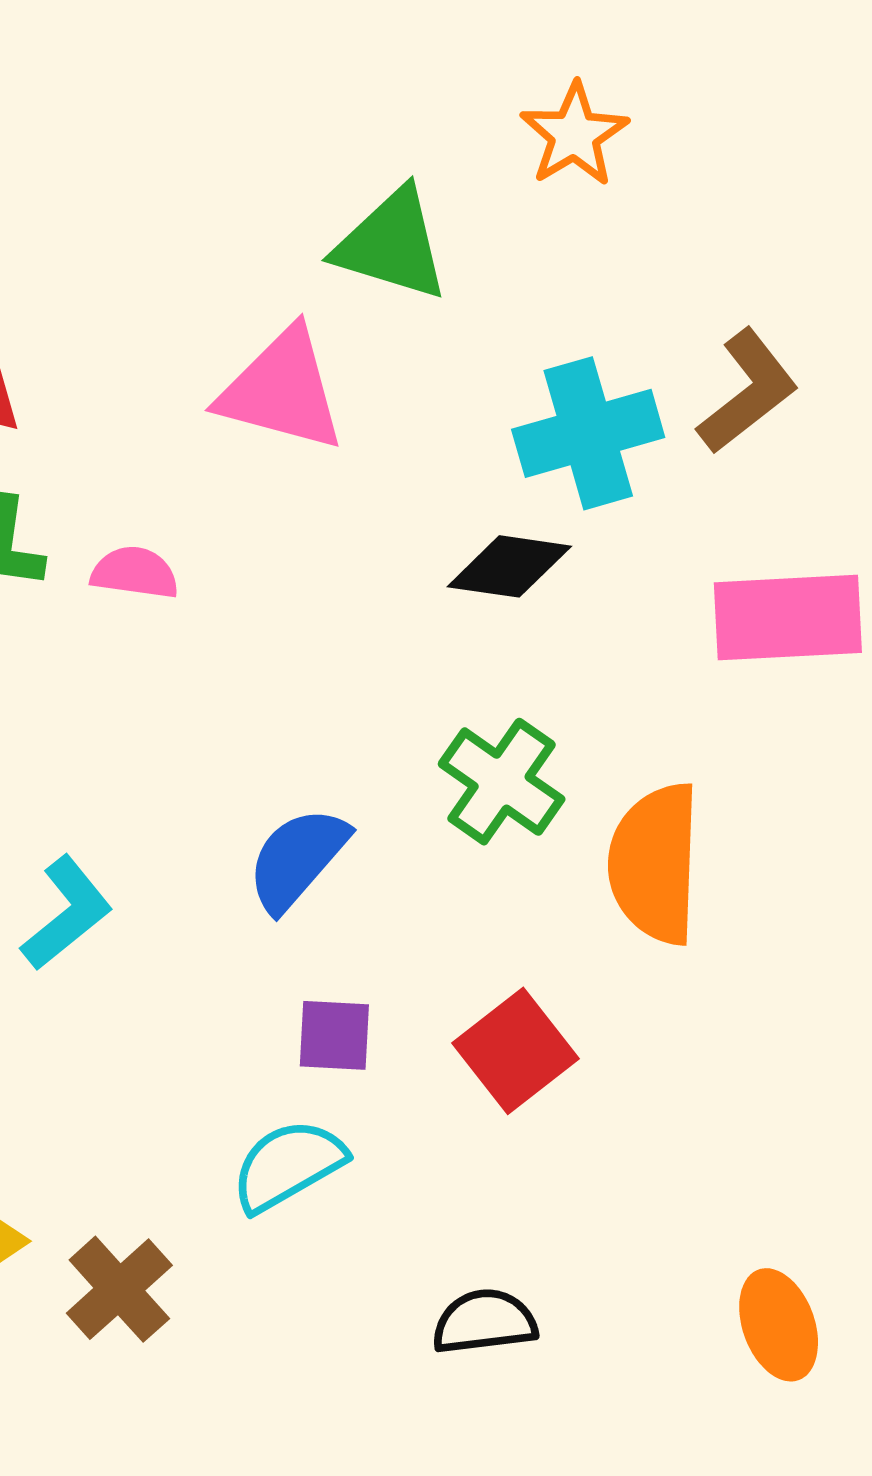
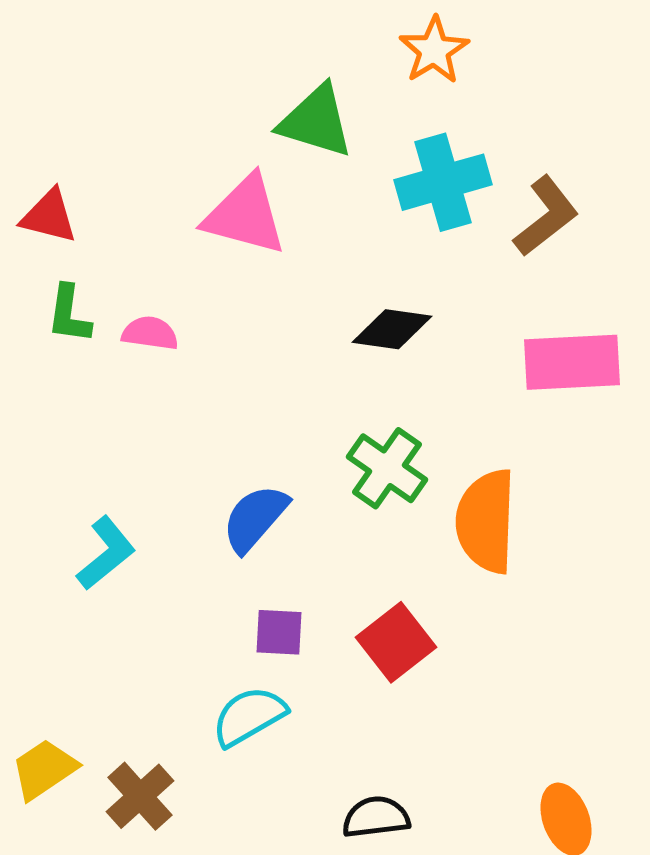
cyan cross: (588, 433) -> (443, 182), moved

